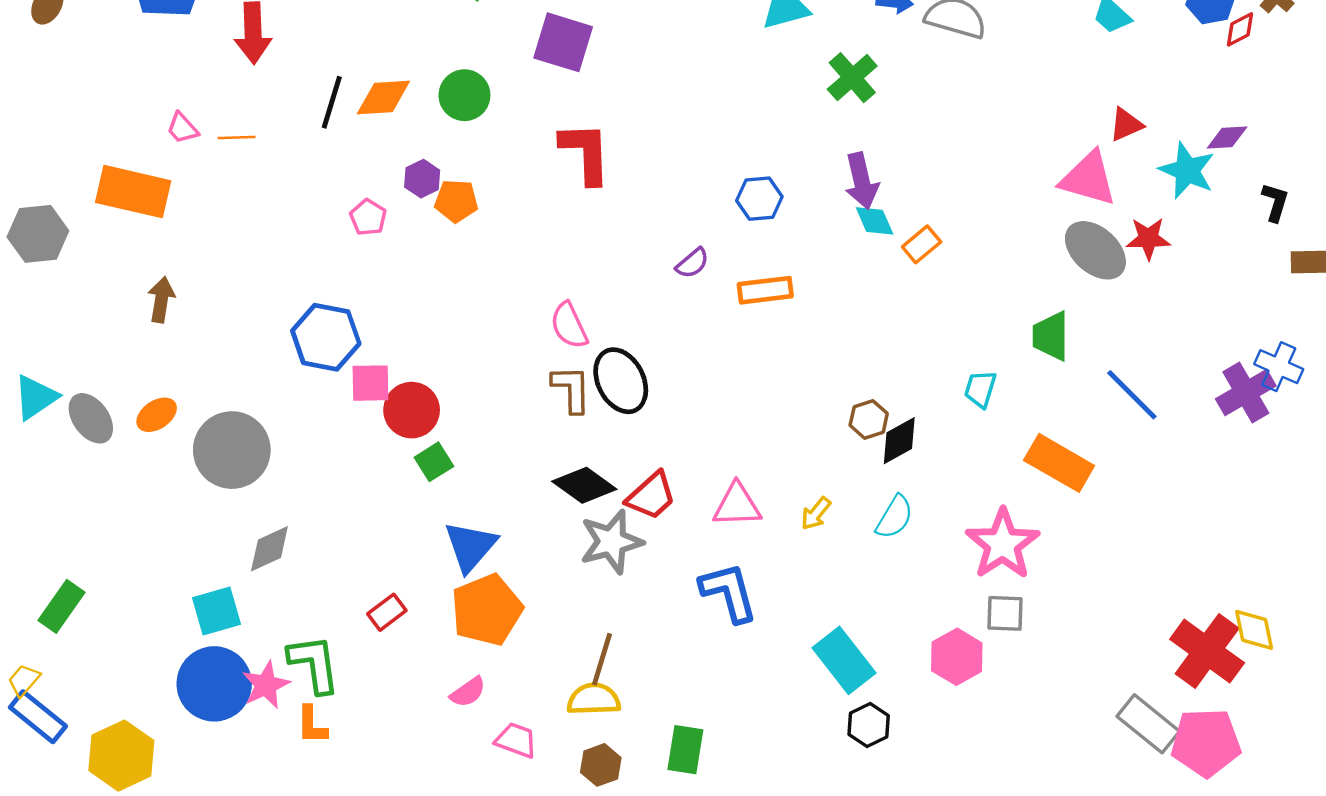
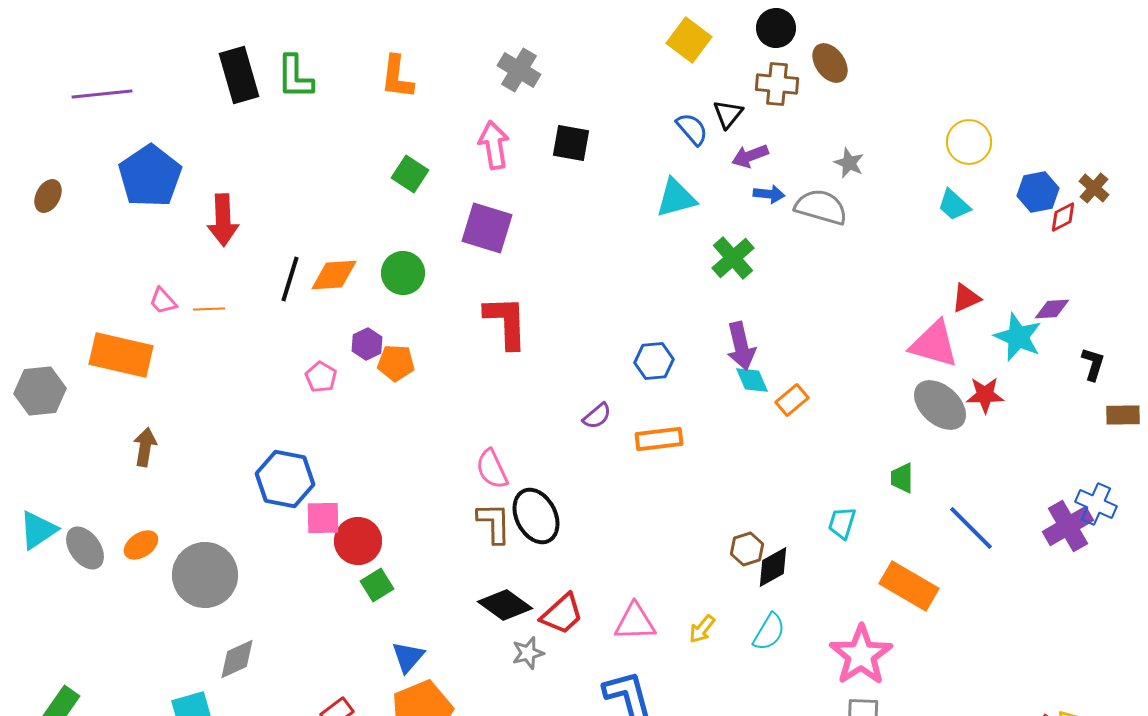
green trapezoid: (1051, 336) -> (902, 478), size x0.7
gray star: (611, 542) -> (528, 653), size x0.6
blue triangle: (470, 546) -> (408, 657), size x0.7

